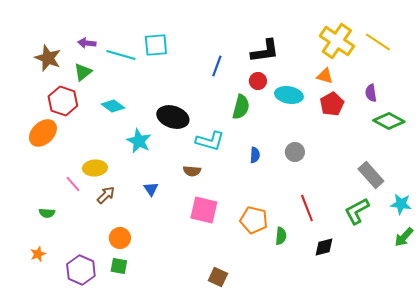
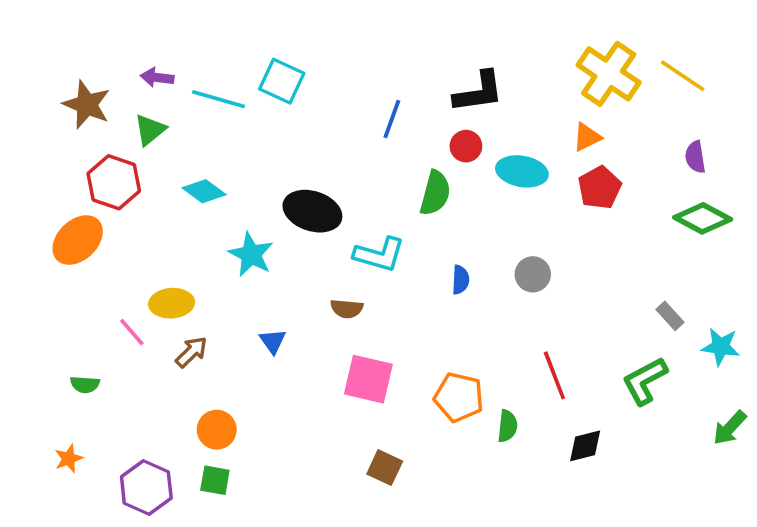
cyan square: (156, 45) -> (282, 81), turned 30
orange triangle: (325, 76) -> (587, 137), turned -42
purple semicircle: (371, 93) -> (695, 157), moved
gray rectangle: (371, 175) -> (670, 316), size x0.6
cyan star: (401, 204) -> (721, 347), moved
brown square: (218, 277) -> (385, 468), moved

